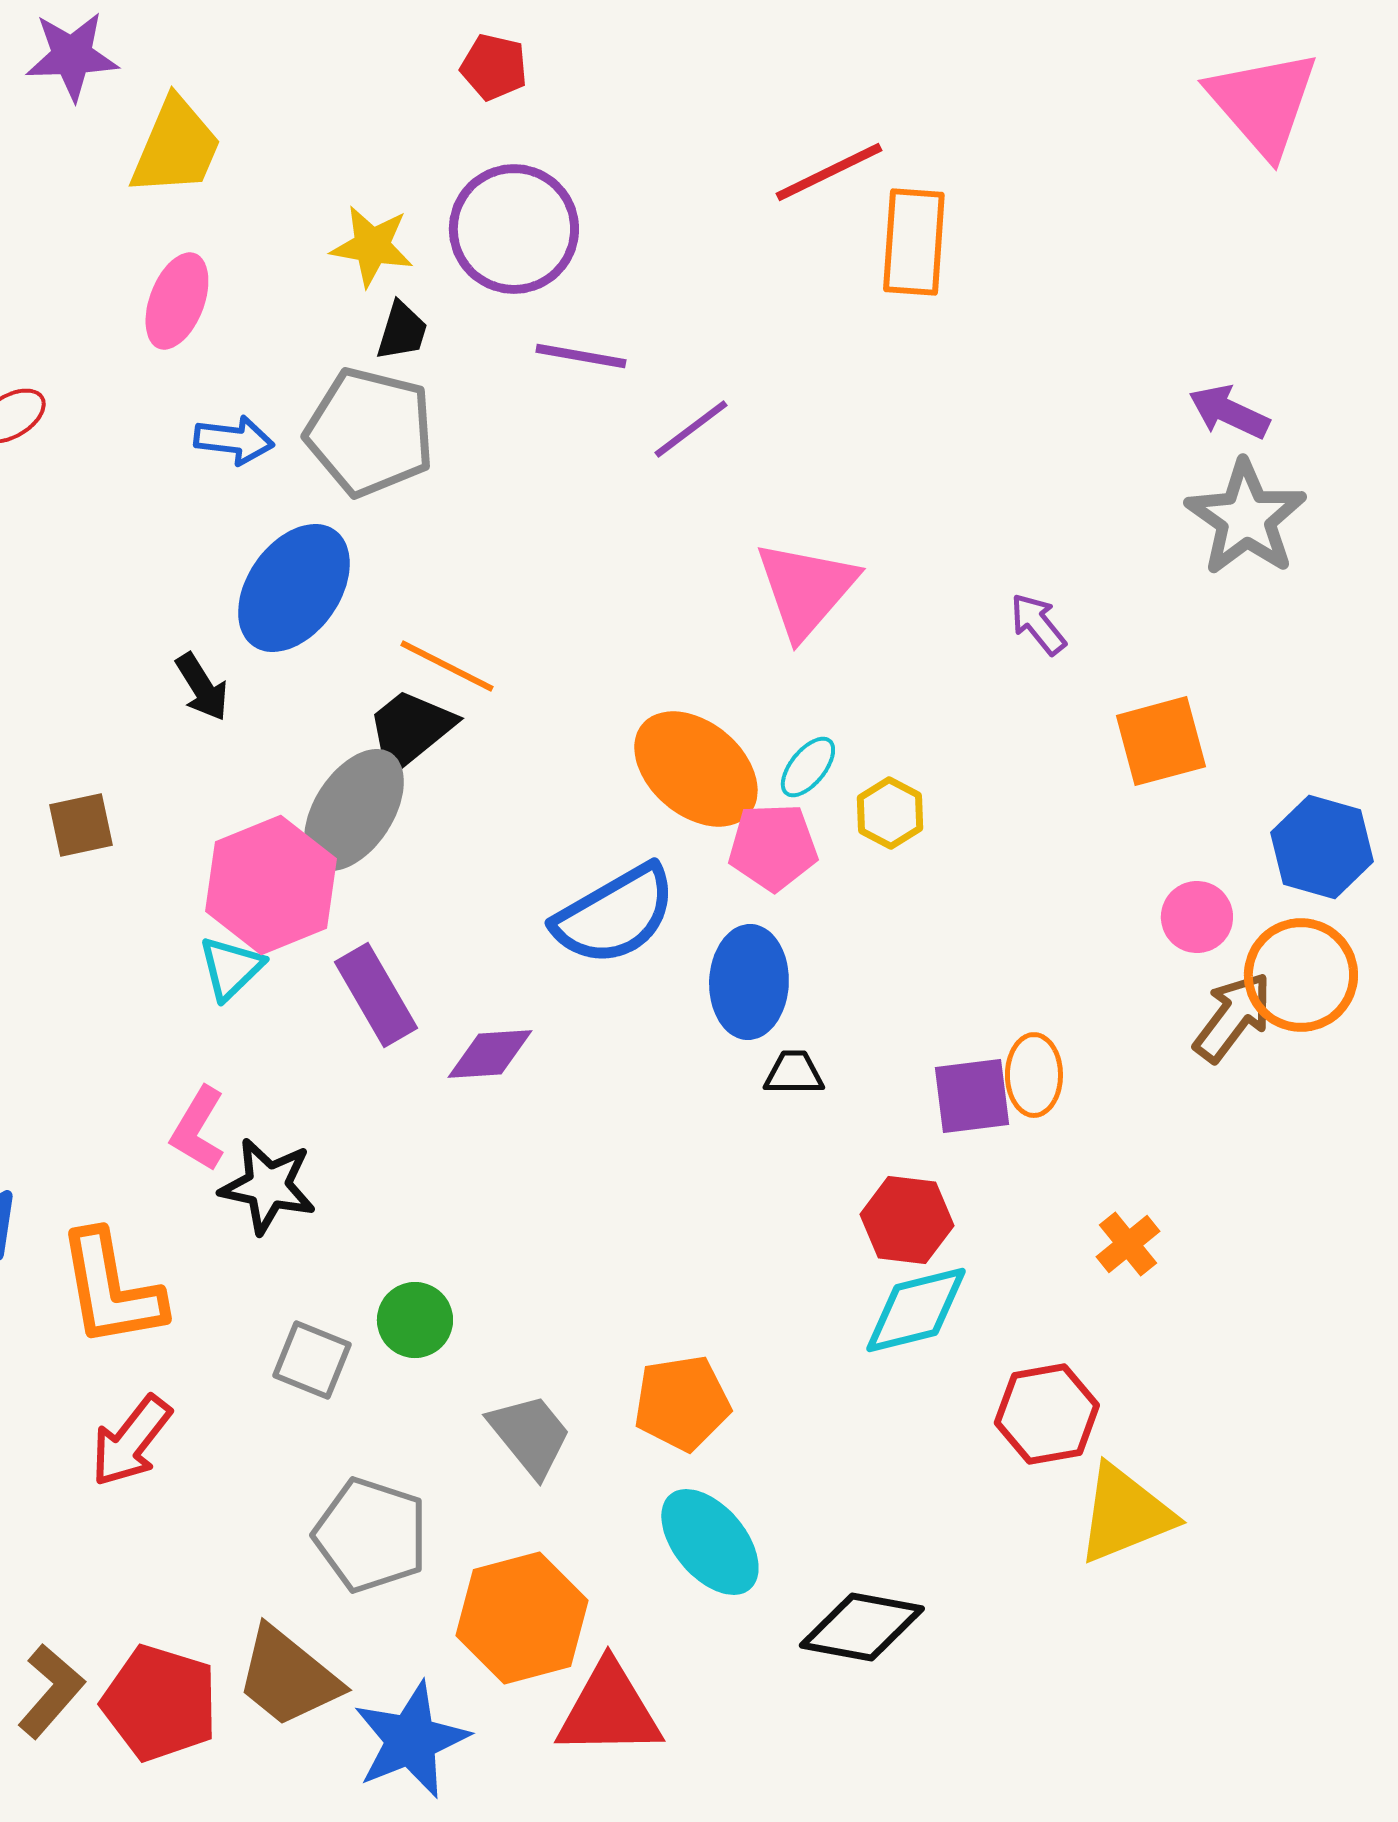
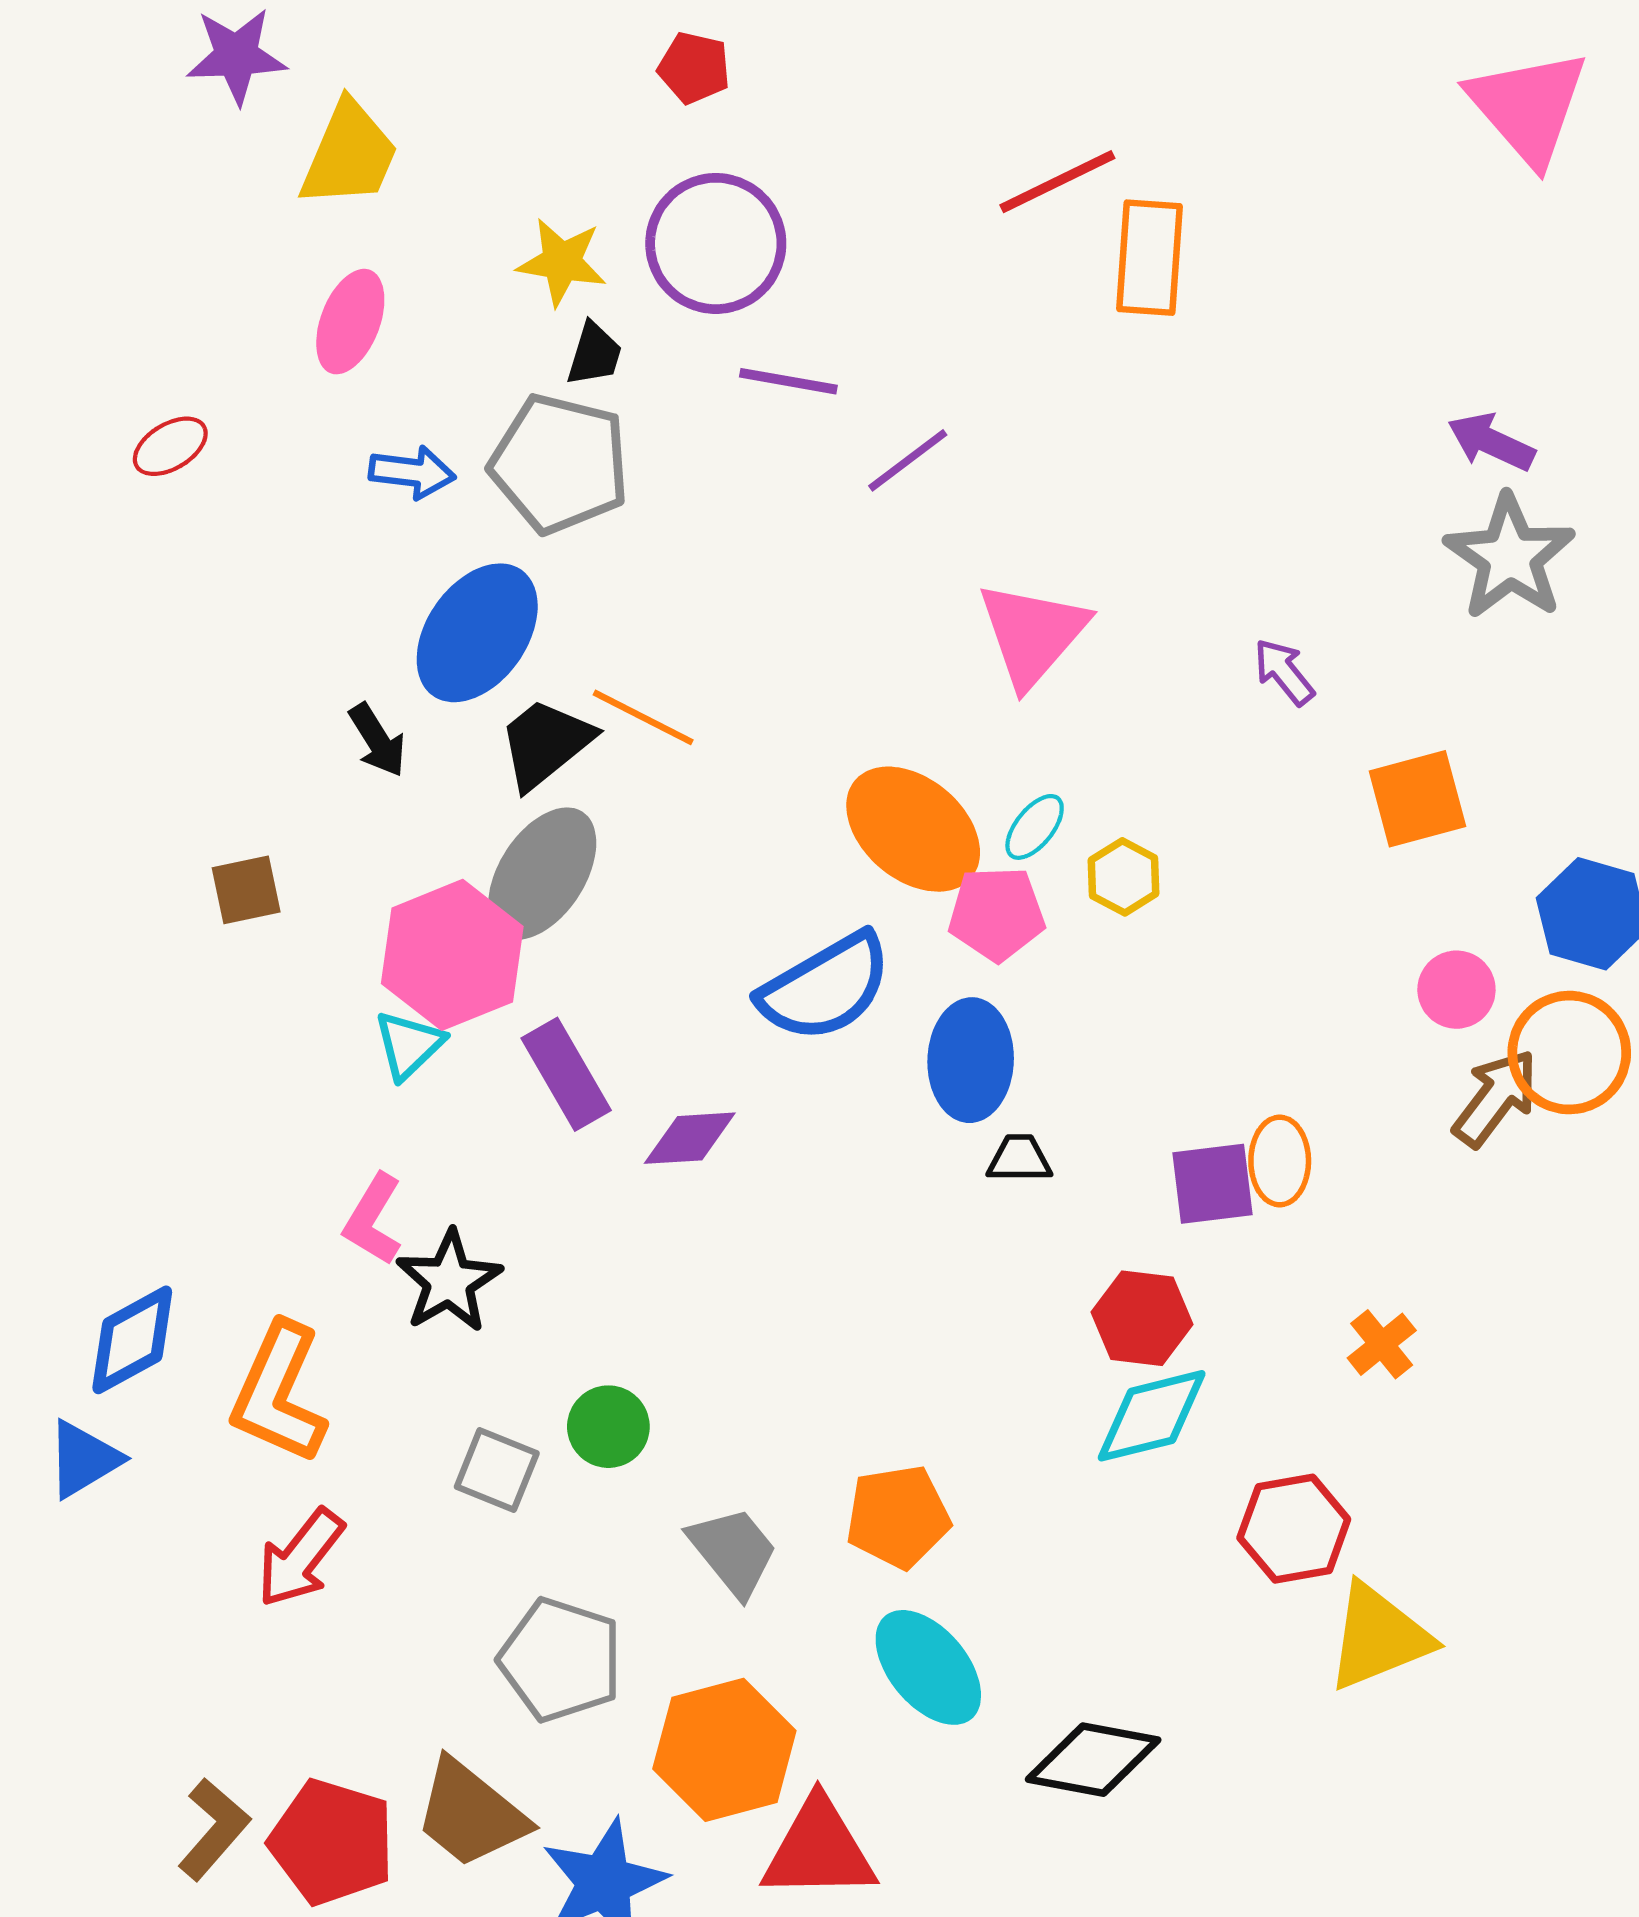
black trapezoid: (410, 730) -> (546, 743), moved
black star: (268, 1186) -> (449, 1281), turned 30
orange L-shape: (111, 1289) -> (279, 1393), turned 34

